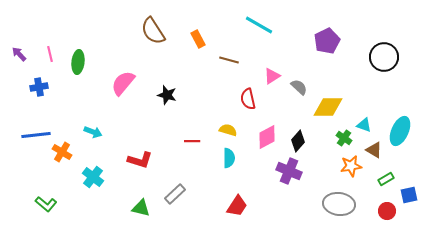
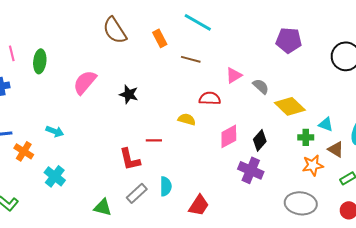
cyan line: (259, 25) -> (198, 22), moved
purple pentagon: (327, 41) -> (289, 40), turned 30
red semicircle: (248, 99) -> (210, 98), turned 105
yellow diamond: (328, 107) -> (290, 106), turned 44
yellow semicircle: (228, 130) -> (187, 119), moved
green cross: (344, 138) -> (306, 137), turned -35
cyan semicircle: (229, 158) -> (166, 186), moved
red L-shape: (140, 160) -> (130, 159), moved, turned 60

